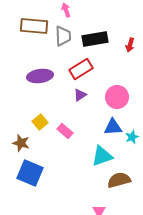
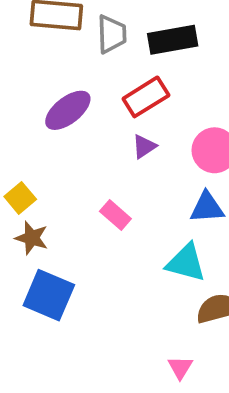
purple ellipse: (40, 76) -> (68, 110), turned -30
yellow square: (40, 122) -> (20, 198), moved
cyan triangle: (102, 156) -> (186, 263), turned 35

